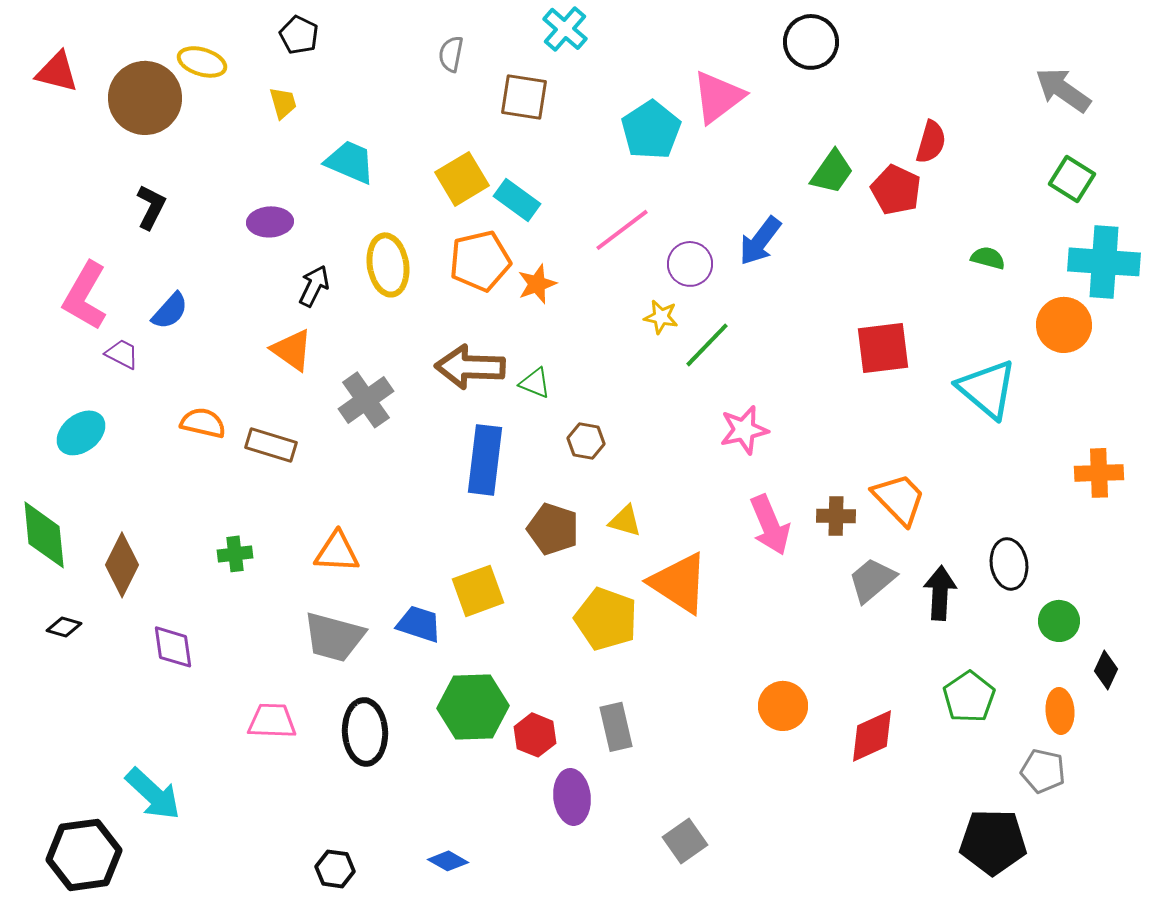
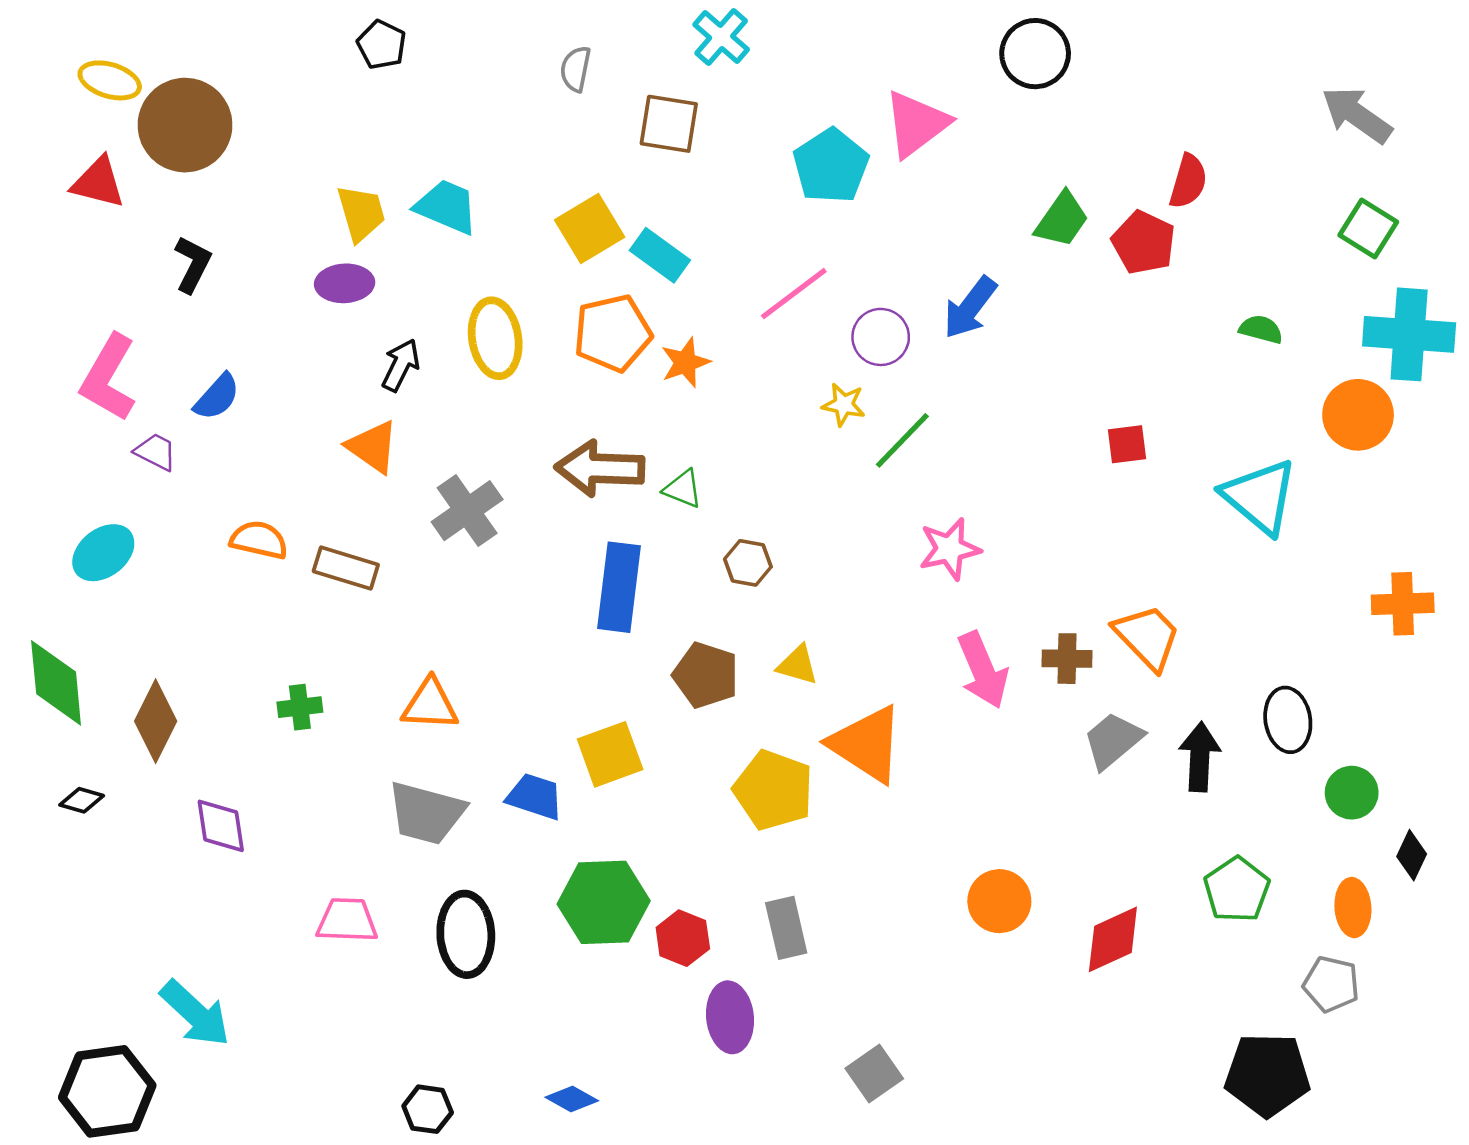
yellow ellipse: (202, 62) -> (110, 80), moved
red triangle: (57, 72) -> (98, 183), moved
yellow trapezoid: (283, 103) -> (361, 213), moved, size x1.4
red square: (883, 348) -> (1127, 444), size x0.6

